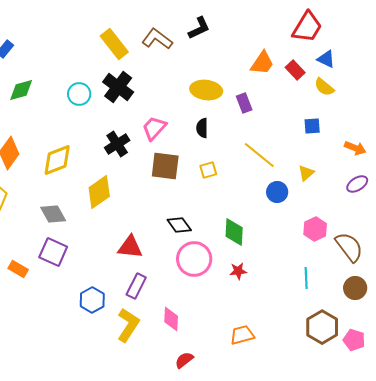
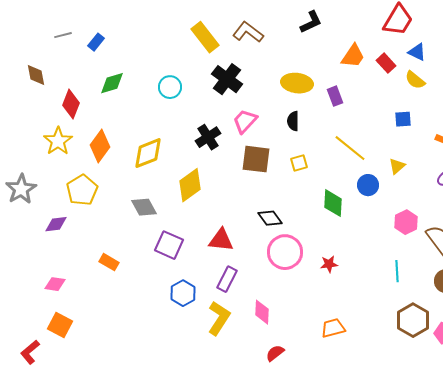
black L-shape: (199, 28) -> (311, 22), moved
black cross: (118, 87) -> (227, 79), moved
green diamond: (234, 232) -> (333, 203), moved
purple square: (53, 252) -> (169, 245), moved

